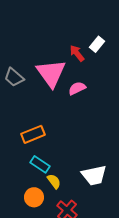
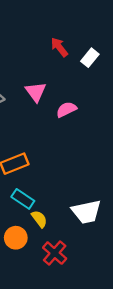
red arrow: (77, 53) -> (59, 47), moved
pink triangle: (51, 73) -> (36, 92), size x0.6

